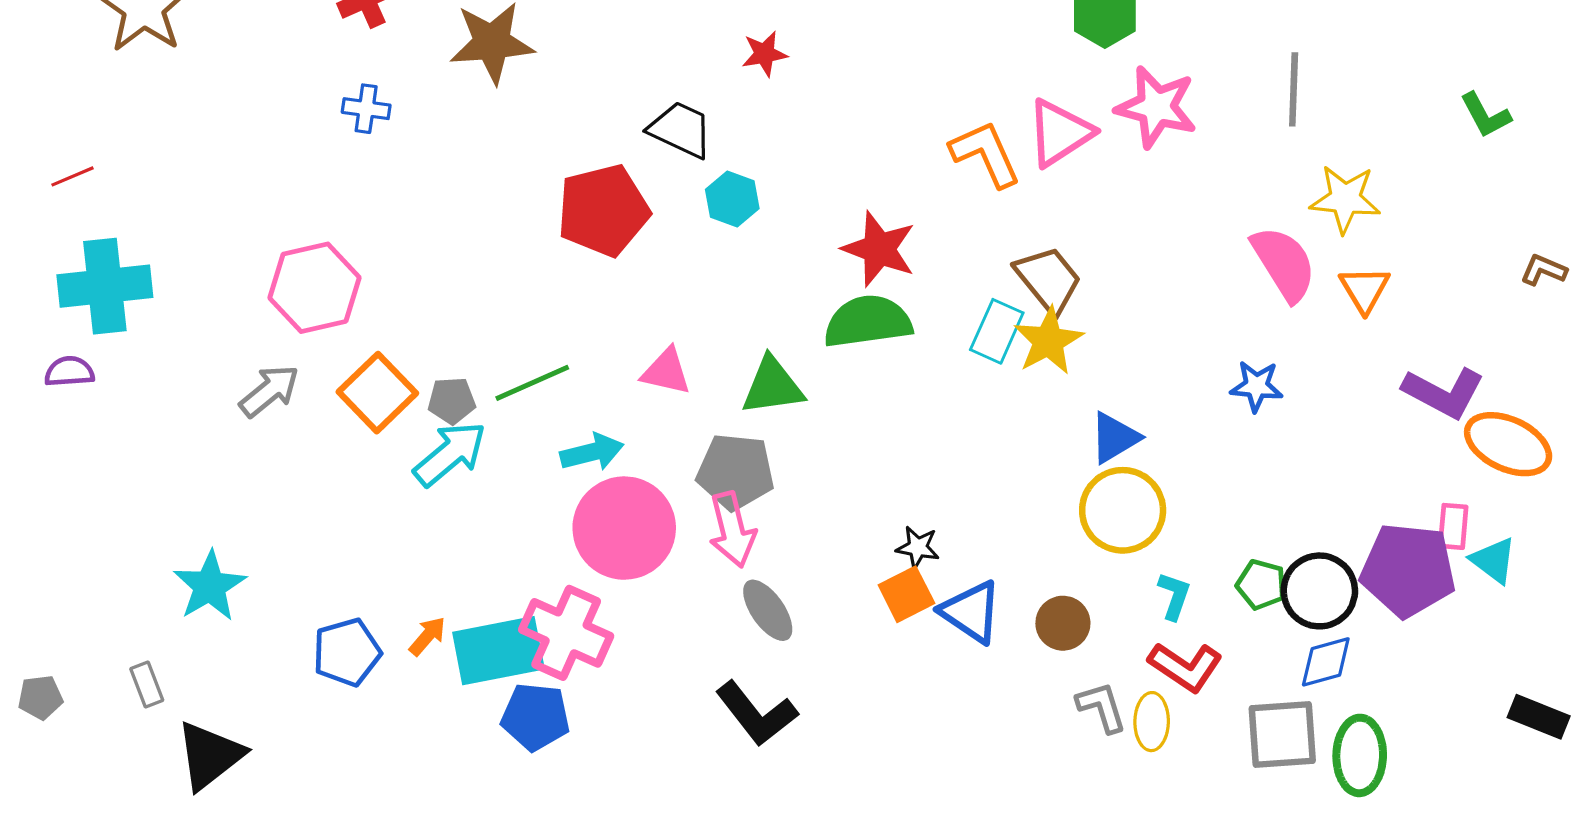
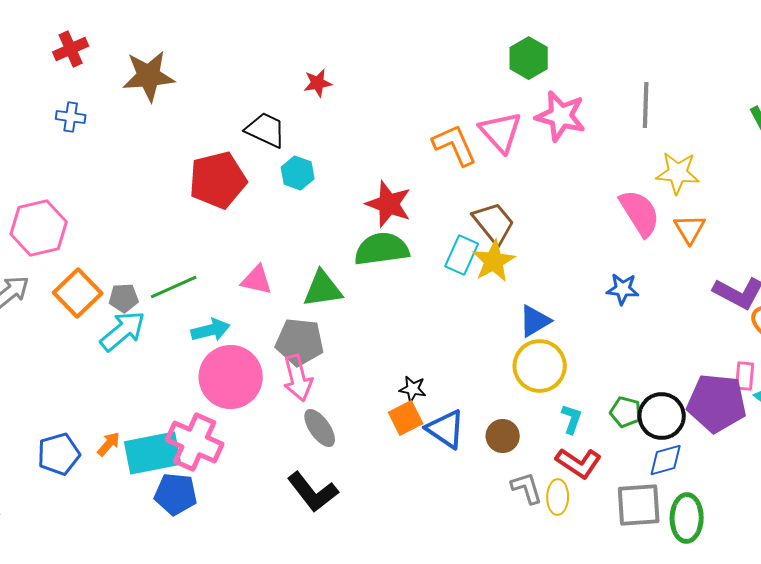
pink triangle: (1060, 133) -> (501, 132), turned -39

